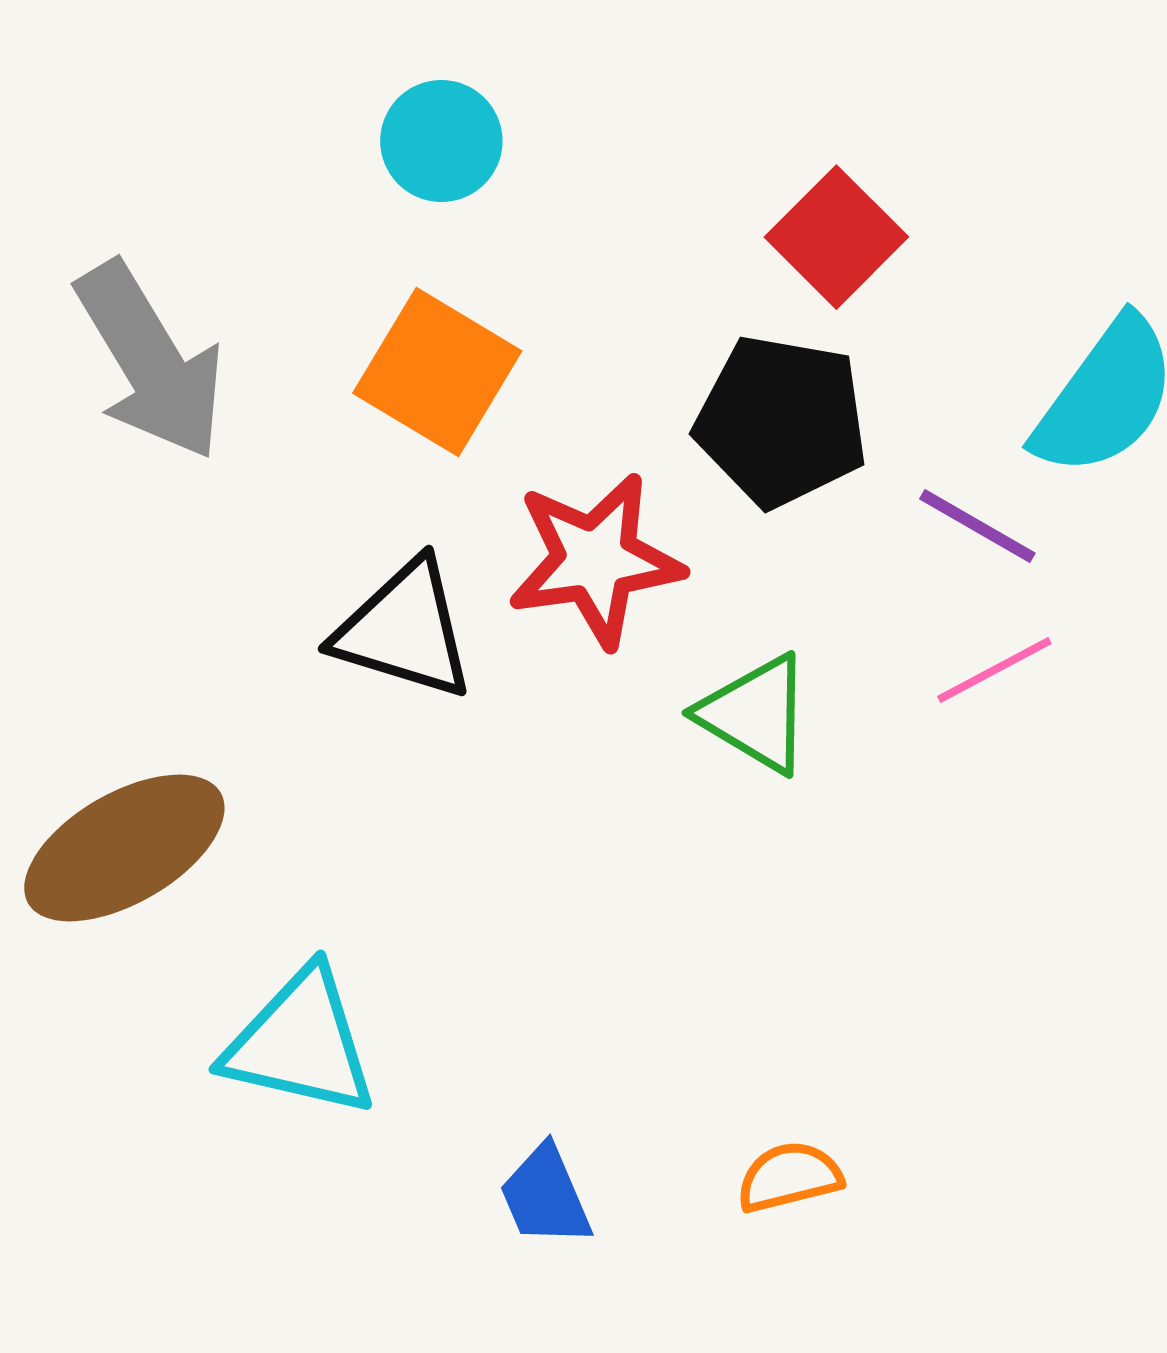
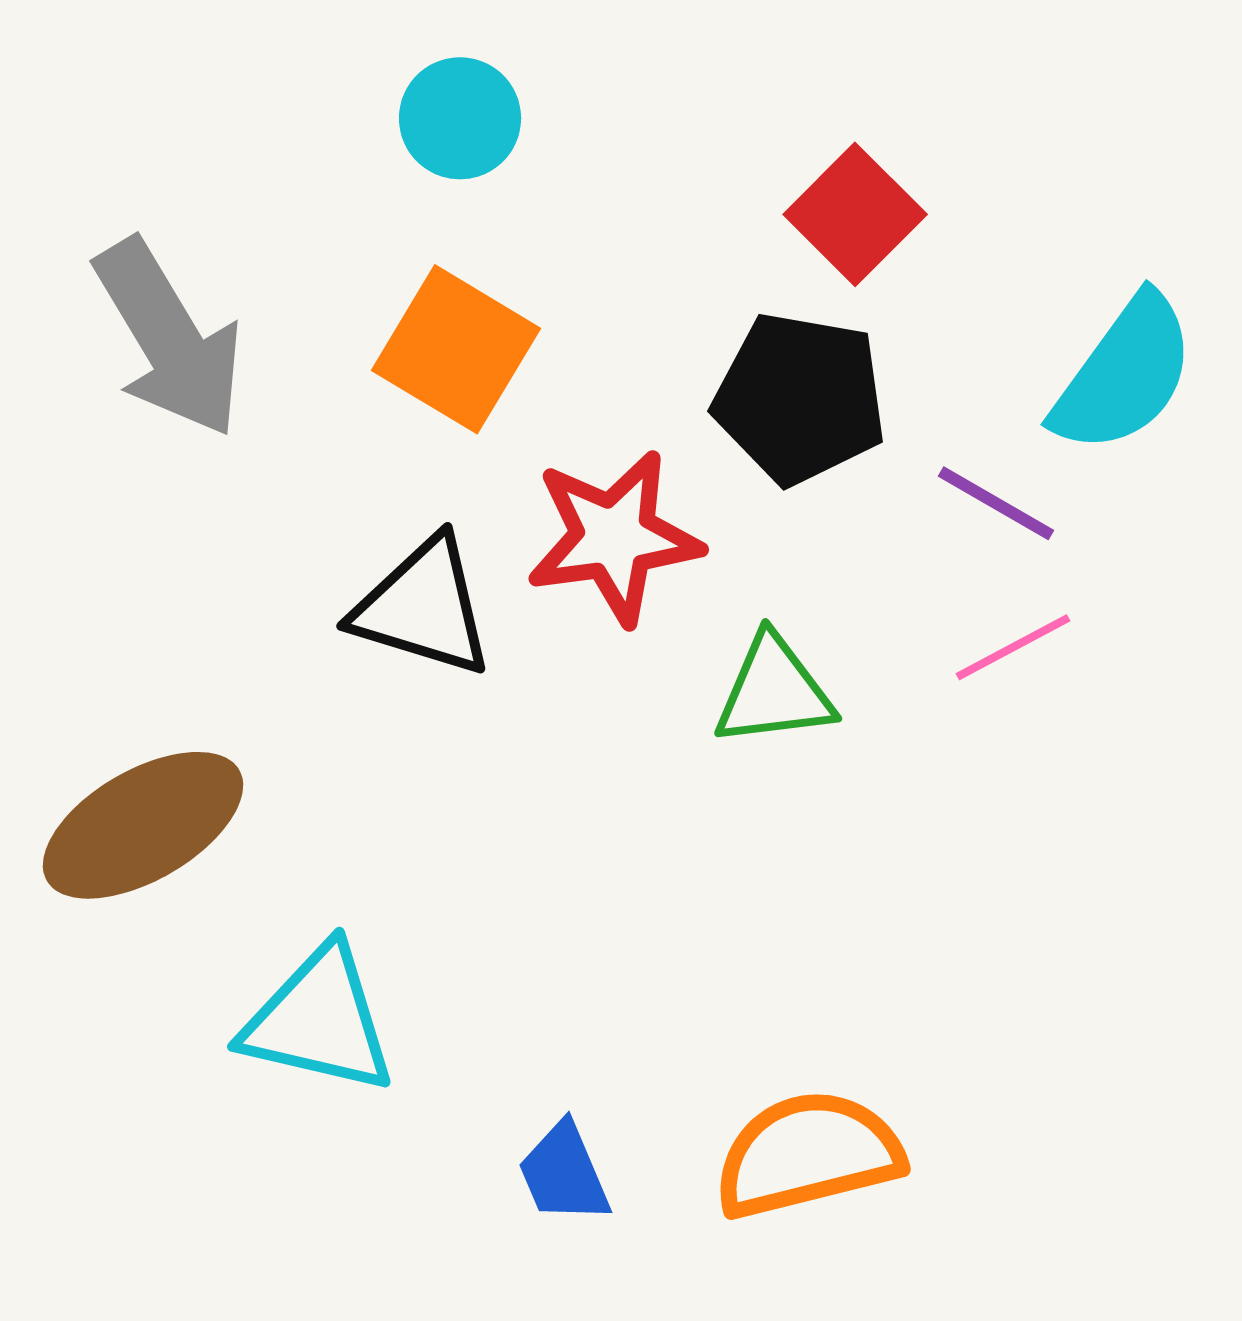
green triangle: (755, 714) -> (774, 691), turned -38
orange semicircle: (789, 1177) -> (808, 1154), size x1.8

